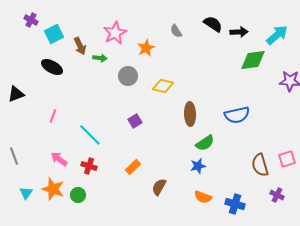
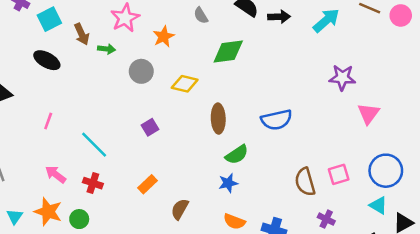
green diamond: (253, 60) -> (228, 51), moved

